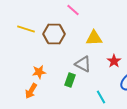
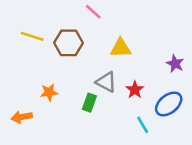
red star: (114, 61) -> (135, 90), moved
orange arrow: (31, 91) -> (22, 117), moved, turned 49
cyan line: (101, 97) -> (143, 125), moved

